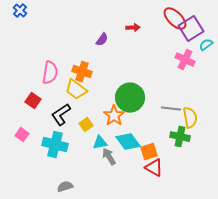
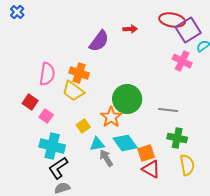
red ellipse: (175, 19) -> (172, 20), turned -35
purple semicircle: (102, 40) -> (99, 41), size x1.6
black L-shape: (61, 115) -> (58, 168), moved
yellow semicircle: (190, 118) -> (187, 165), moved
pink square: (22, 135) -> (46, 116), moved

